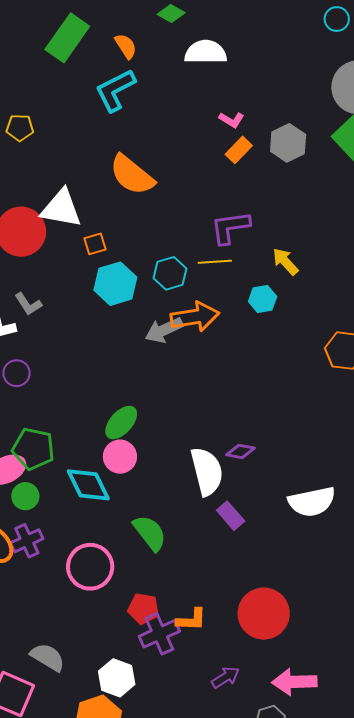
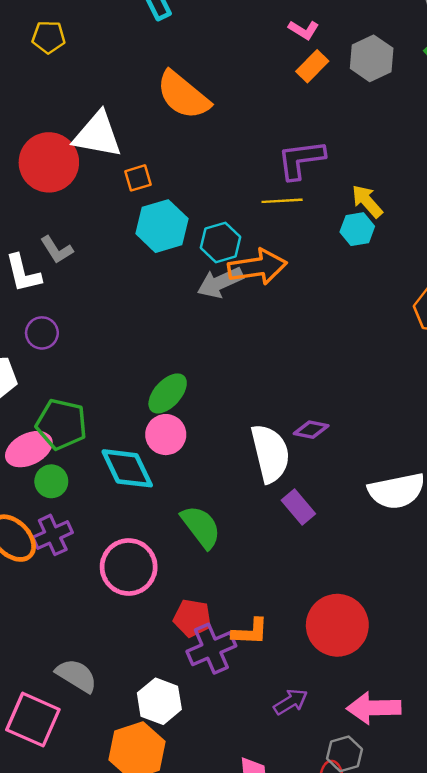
cyan hexagon: (170, 273) -> (221, 242), moved
cyan hexagon: (263, 299) -> (357, 229), moved

